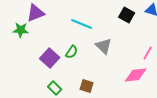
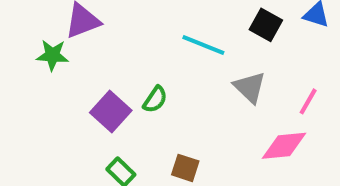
cyan line: (82, 24) -> (203, 45), moved
gray triangle: (104, 46) -> (250, 87), moved

